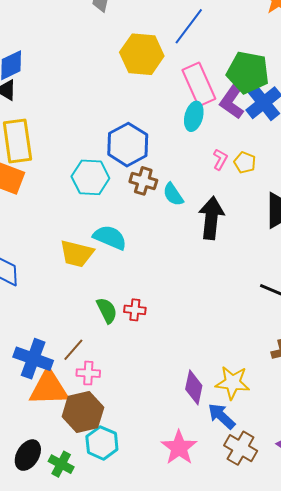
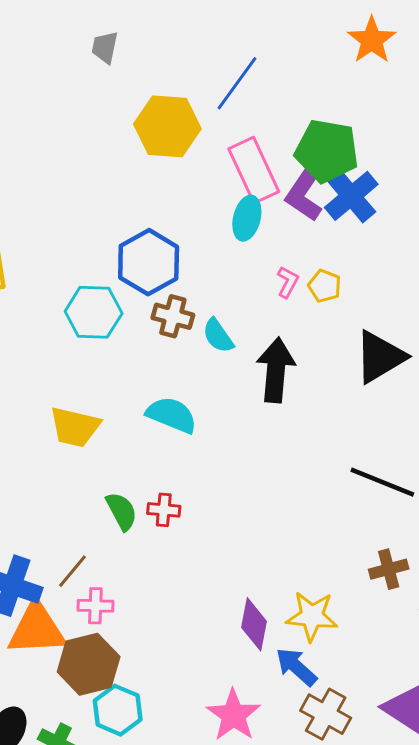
cyan semicircle: (110, 237) -> (172, 415), moved

